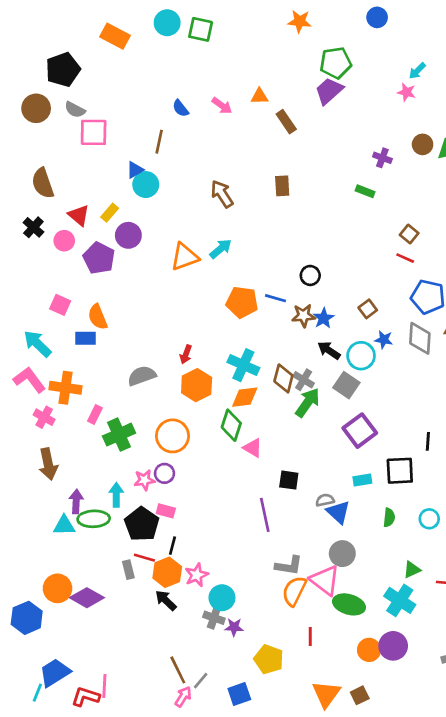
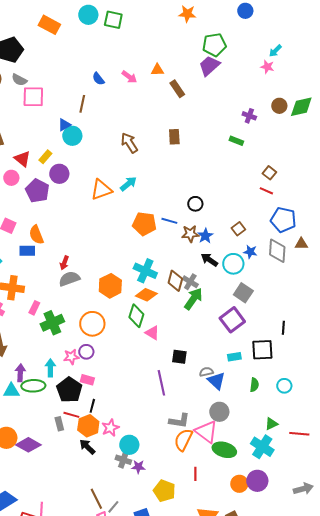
red arrow: (186, 354) -> (64, 263), moved
gray square: (346, 385) -> (243, 293), moved
orange diamond: (245, 397) -> (146, 295), turned 30

